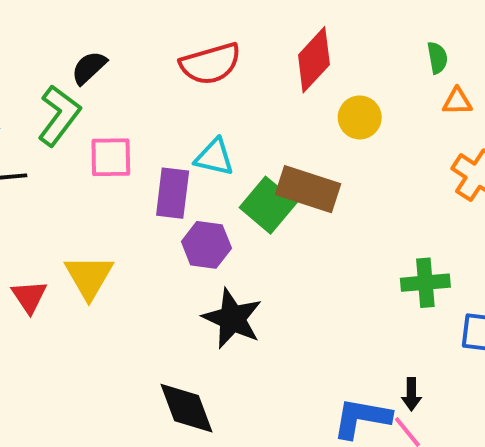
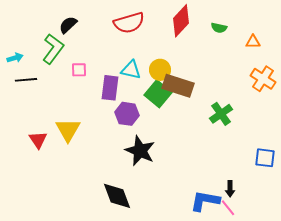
green semicircle: (437, 58) -> (219, 28), moved, turned 112
yellow circle: (360, 117) -> (160, 70), moved
pink square: (111, 157) -> (79, 70), size x0.7
green cross: (425, 283) -> (221, 114), moved, turned -30

